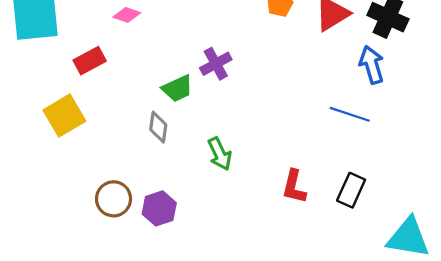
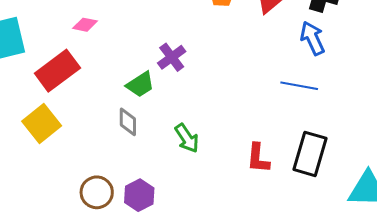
red rectangle: (90, 61) -> (57, 71), size x1.5
black rectangle: (351, 190) -> (310, 154), size x1.4

